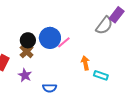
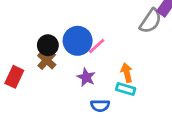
purple star: (25, 75) -> (86, 77), moved
cyan rectangle: (101, 75) -> (126, 89), moved
blue semicircle: (50, 88) -> (100, 106), moved

